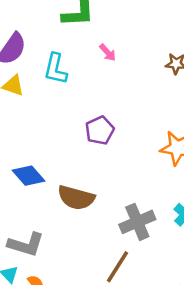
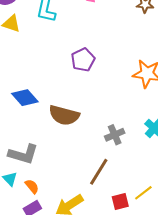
gray cross: (137, 222) -> (115, 135), size x0.7

